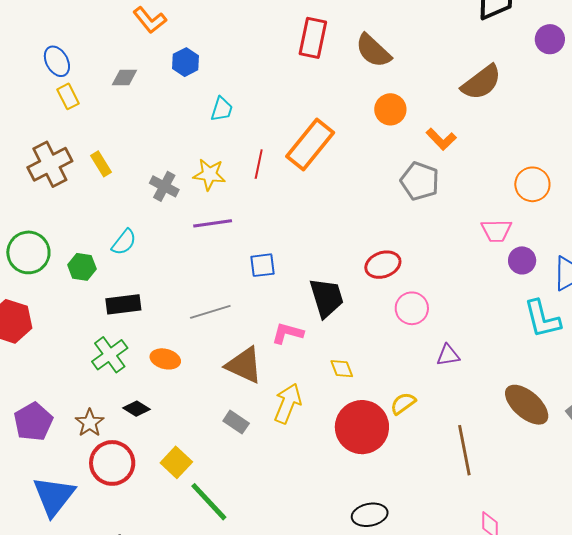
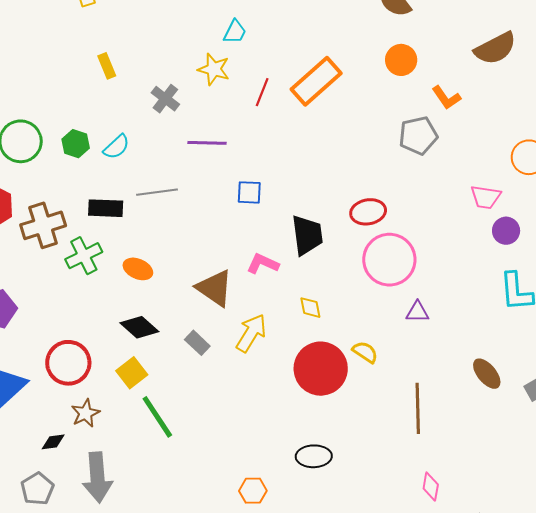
brown cross: (50, 164) -> (43, 225), moved
yellow star: (209, 174) -> (214, 69), moved
gray pentagon: (420, 181) -> (418, 136), turned 30
green hexagon: (82, 267) -> (76, 144), moved
pink circle: (412, 308) -> (389, 260), size x1.6
gray line: (210, 312) -> (157, 192), moved
yellow semicircle: (403, 403) -> (365, 352), turned 60
brown ellipse: (527, 405) -> (487, 374), size x0.7
black diamond: (137, 409) -> (139, 327), moved, size x1.4
brown star: (90, 423) -> (85, 413), moved

